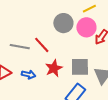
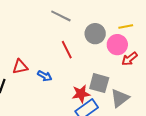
gray line: (20, 47) -> (61, 16), moved
red star: (54, 68) -> (81, 94), moved

